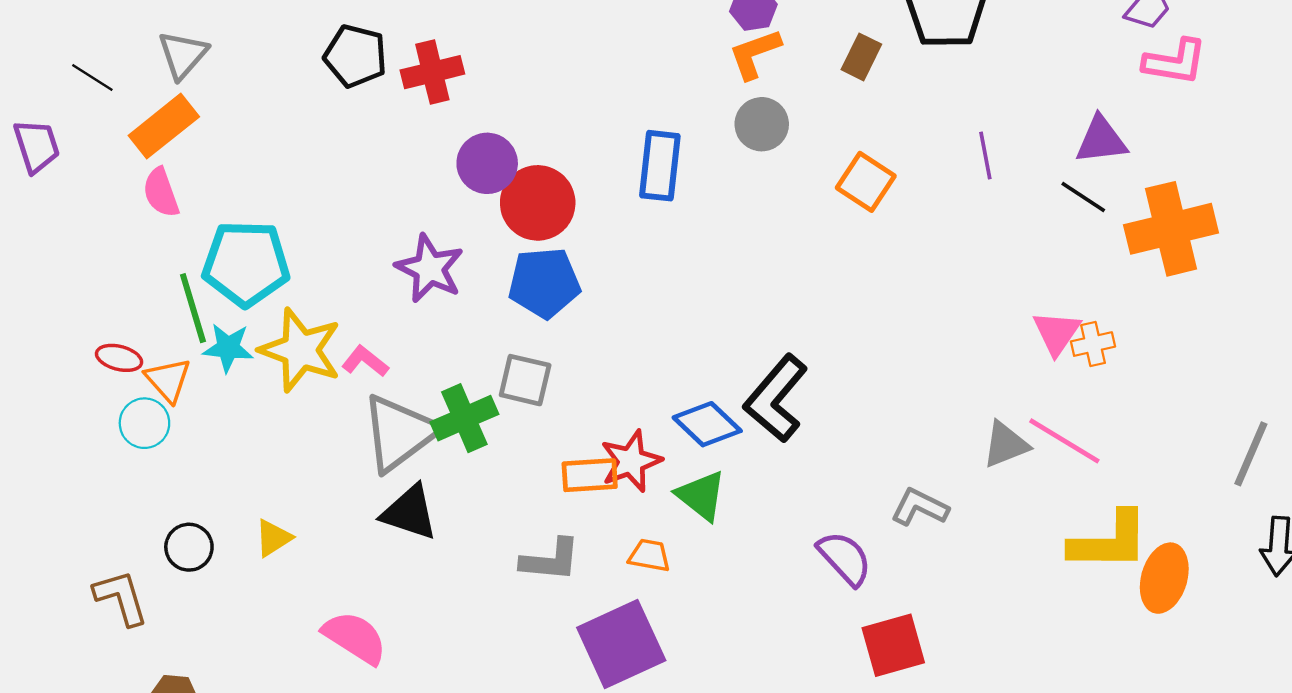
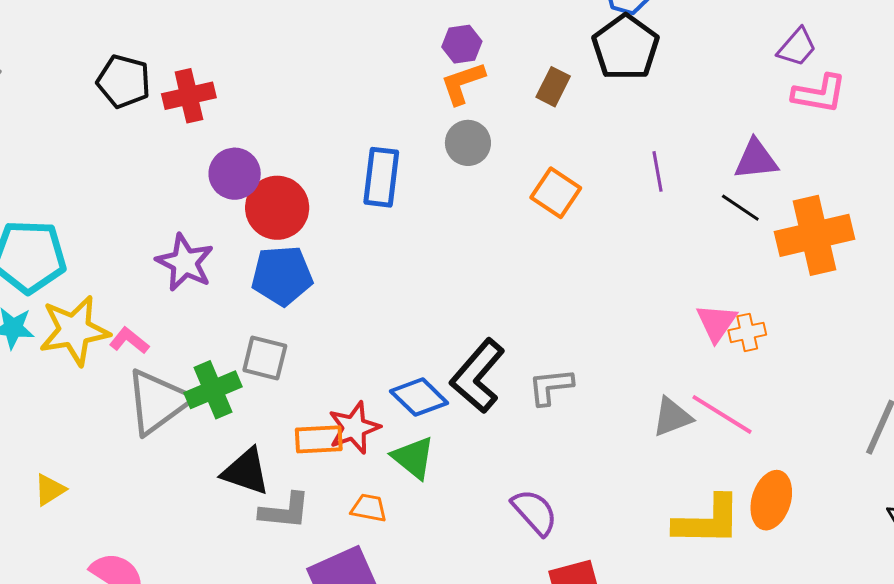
yellow star: (300, 350) -> (74, 331), turned -30
gray L-shape: (920, 507) -> (551, 387), moved, turned -33
black triangle: (409, 512) -> (246, 472), moved
yellow L-shape: (1109, 541) -> (708, 521), moved
orange ellipse: (1164, 578) -> (771, 500), moved

